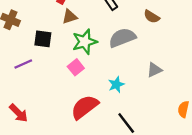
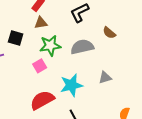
cyan star: (116, 85) -> (71, 85), size x1.6

